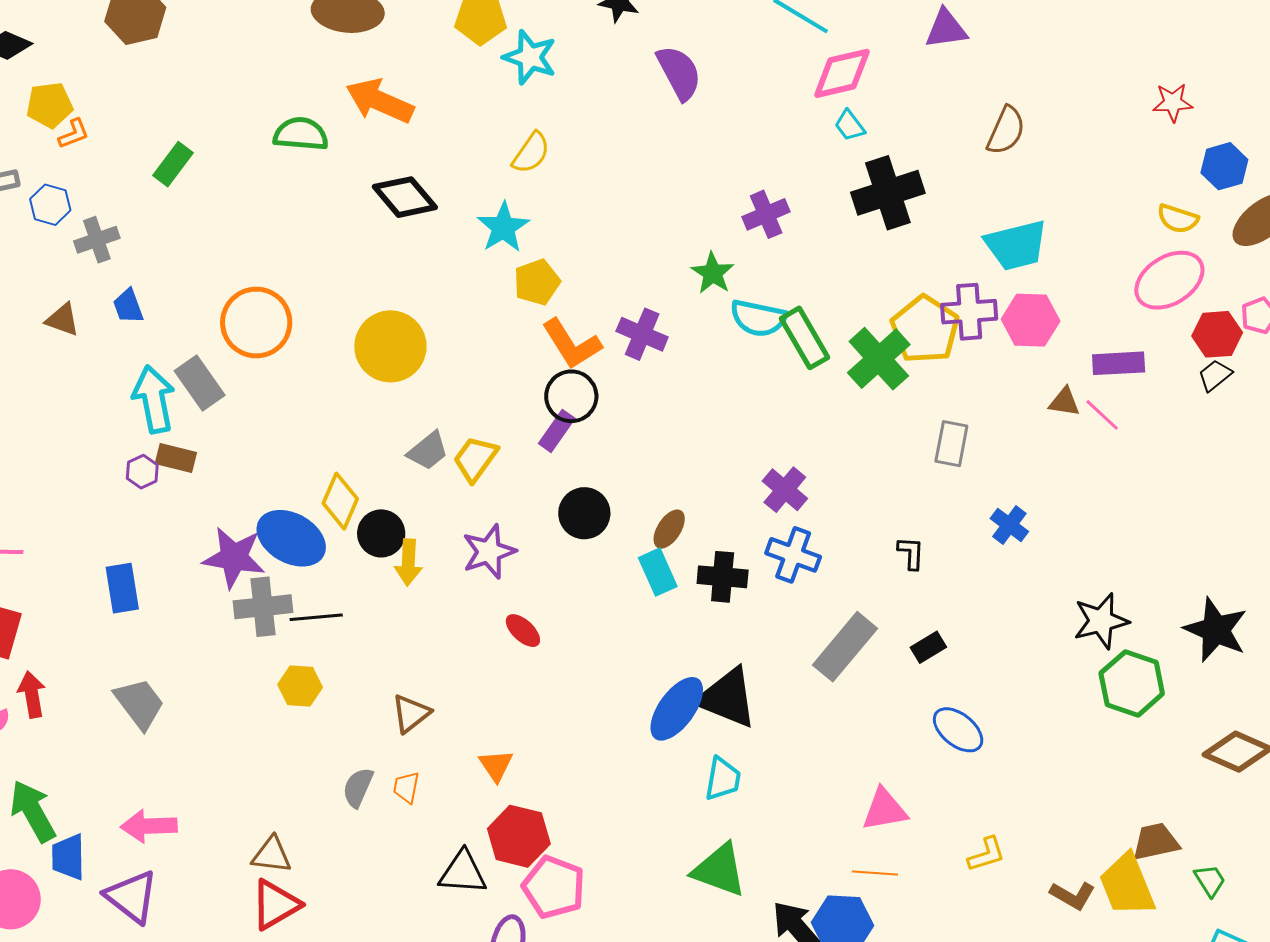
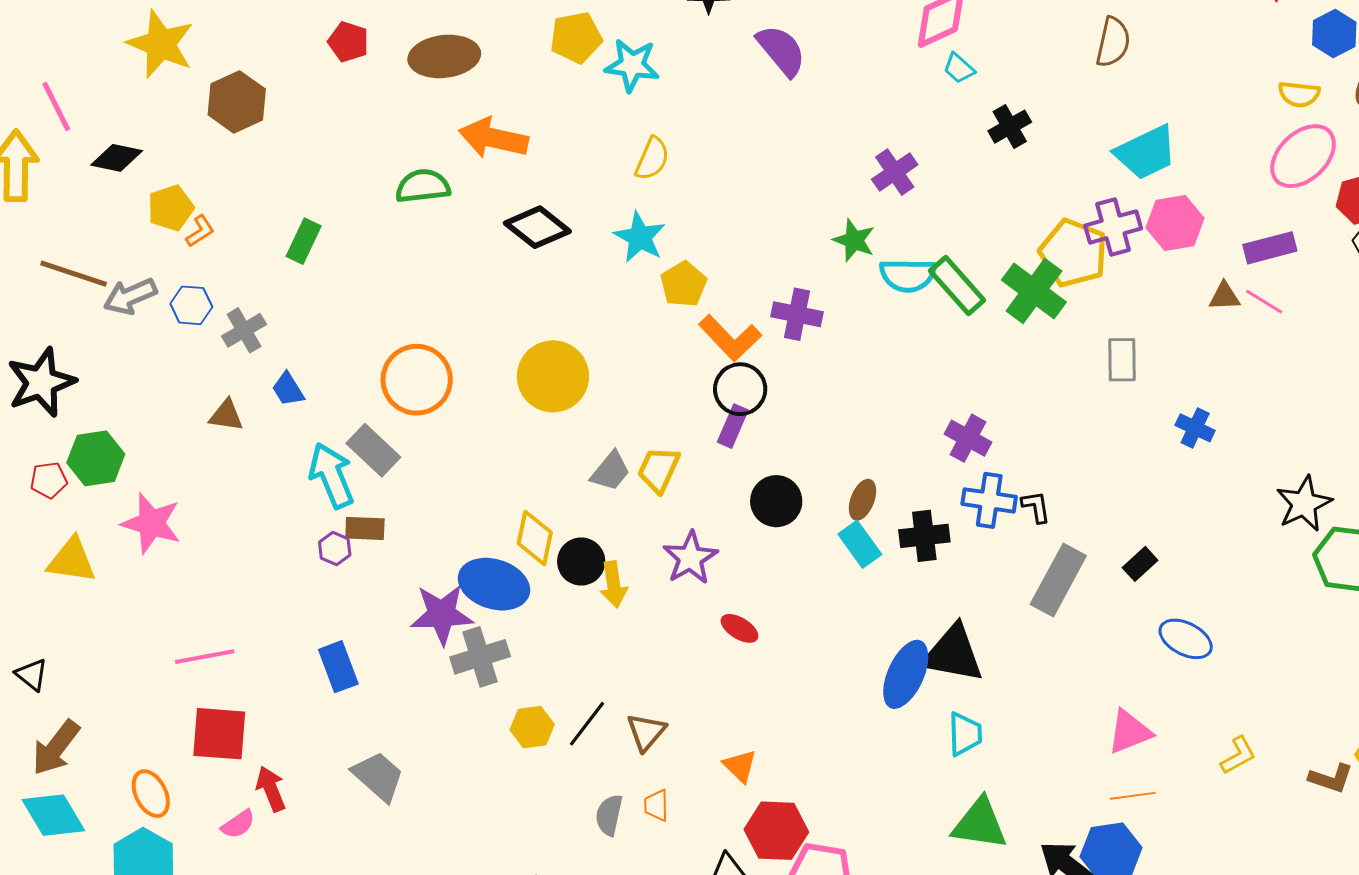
black cross: (888, 193) -> (1010, 127), size x0.6
black L-shape: (911, 553) -> (1036, 507), moved
black line: (316, 617) -> (587, 724), moved, turned -36

